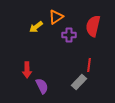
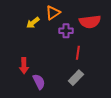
red semicircle: (93, 26) -> (90, 22), turned -110
red line: (89, 65) -> (78, 53), moved

